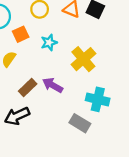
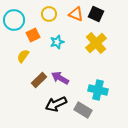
yellow cross: (83, 59) -> (96, 43), moved
black arrow: (17, 116) -> (56, 104), moved

